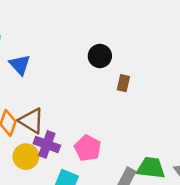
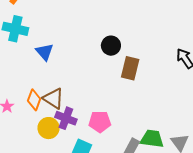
brown rectangle: (123, 83) -> (130, 68), size x1.6
pink pentagon: (88, 148) -> (100, 122), turned -30

